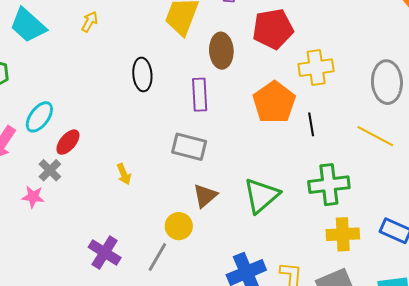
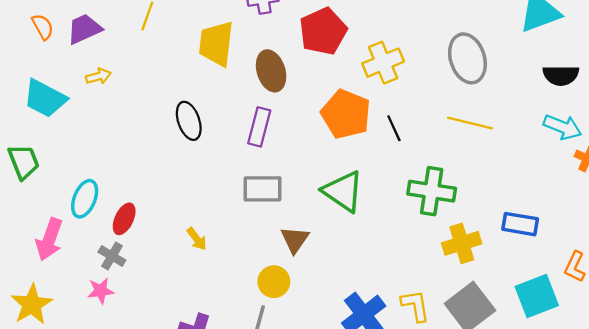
yellow arrow: (90, 22) -> (98, 76), moved, turned 60
purple rectangle: (200, 95) -> (259, 127), turned 32
green cross: (329, 185) -> (432, 191), turned 30
green triangle: (261, 196) -> (343, 191), moved, turned -30

